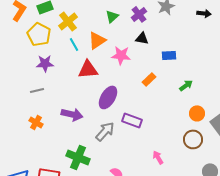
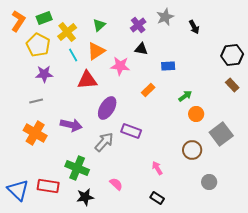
black arrow: (204, 13) -> (194, 27), moved, turned 56
green triangle: (112, 16) -> (99, 25), moved
orange circle: (197, 113) -> (196, 114), moved
orange cross: (36, 122) -> (35, 133), size x1.6

